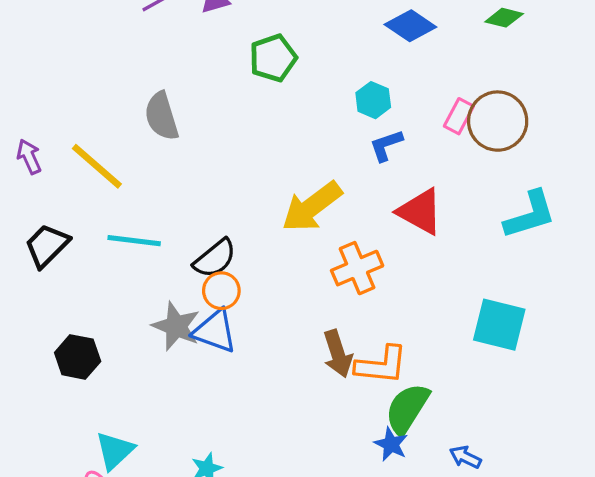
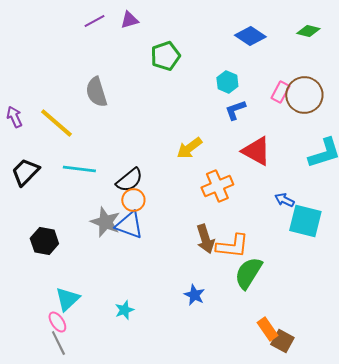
yellow arrow: (312, 207) -> (189, 148), size x0.7
blue star: (391, 444) -> (194, 295), moved
blue arrow: (465, 457) -> (284, 200), moved

